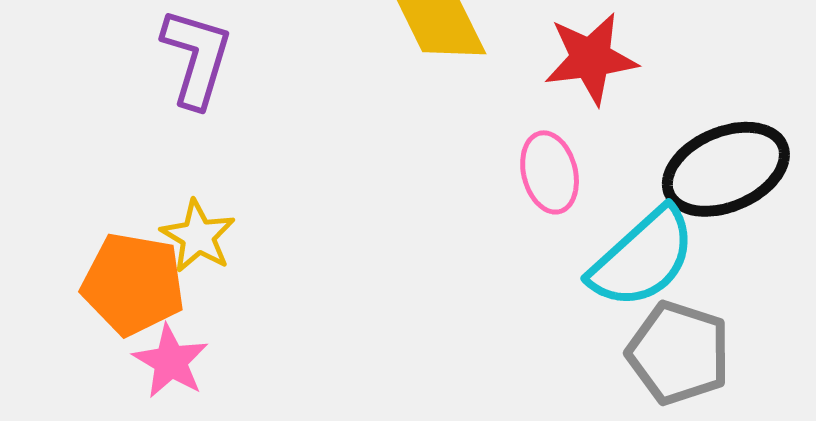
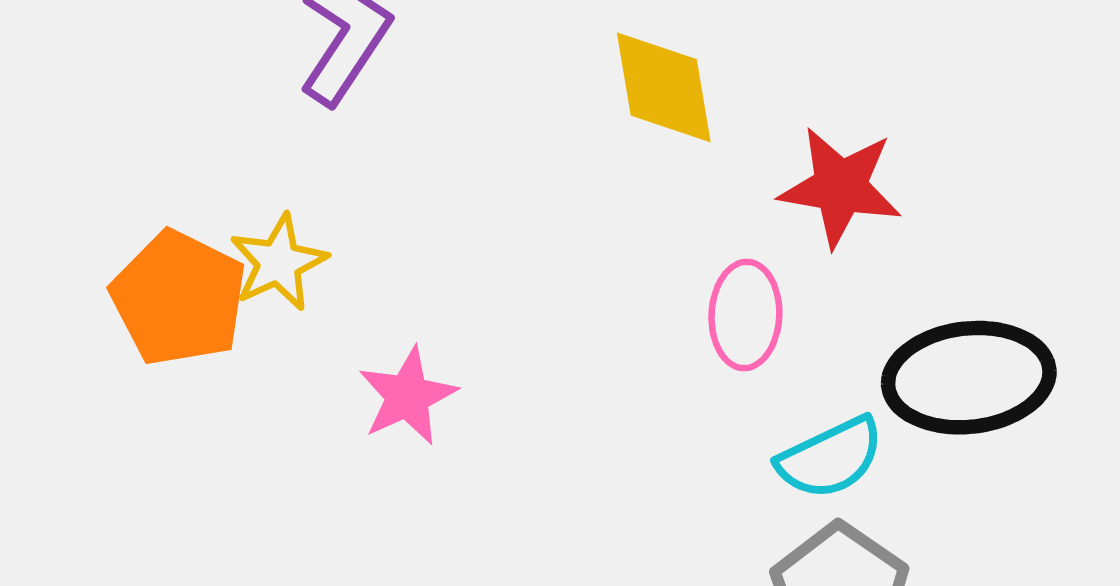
cyan semicircle: (643, 258) -> (830, 458), size x0.7
pink star: (171, 361) -> (408, 396), moved

